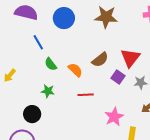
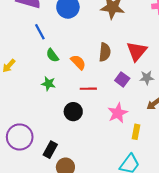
brown semicircle: (100, 60) -> (105, 52), turned -48
purple square: (118, 77) -> (122, 79), moved
black circle: (32, 114) -> (73, 112), moved

